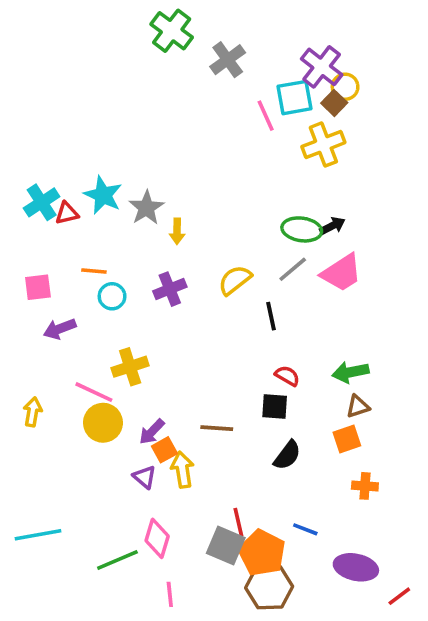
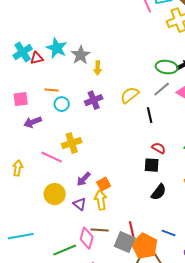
yellow circle: (103, 423) -> (55, 194), moved
brown line: (217, 428) -> (100, 230), moved
orange square: (164, 450) -> (104, 184), moved

